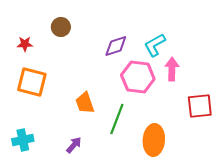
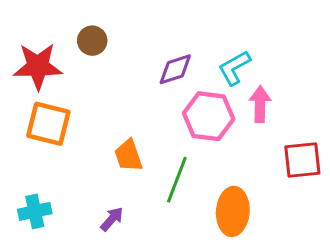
red star: (25, 44) -> (38, 66), size x2.0

